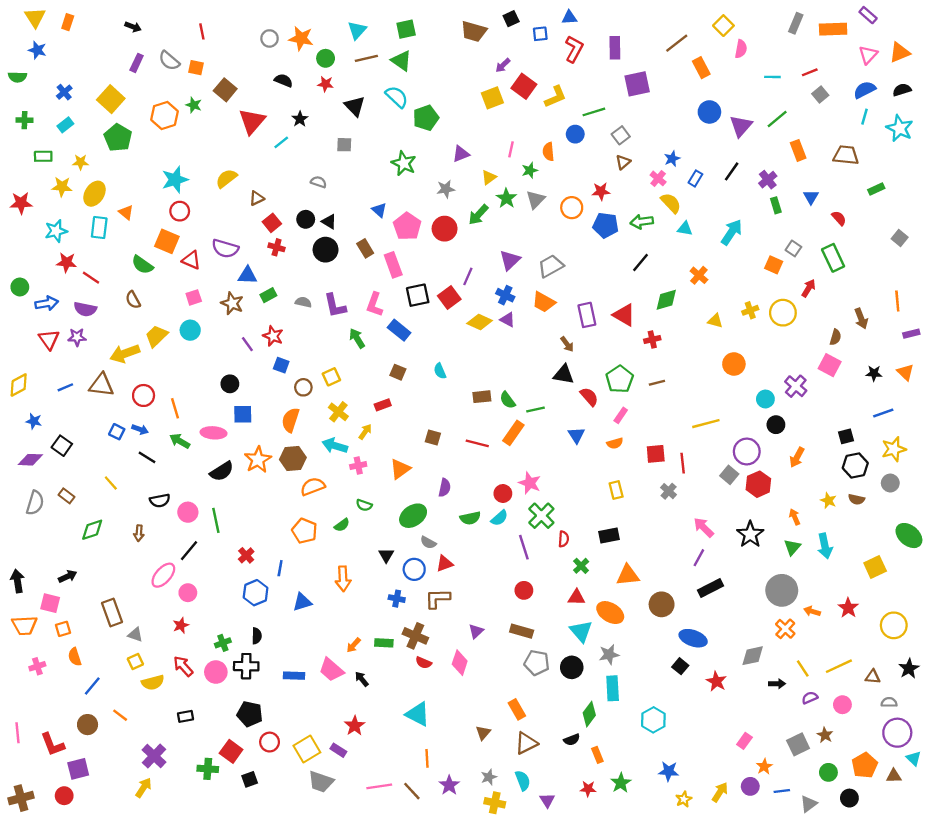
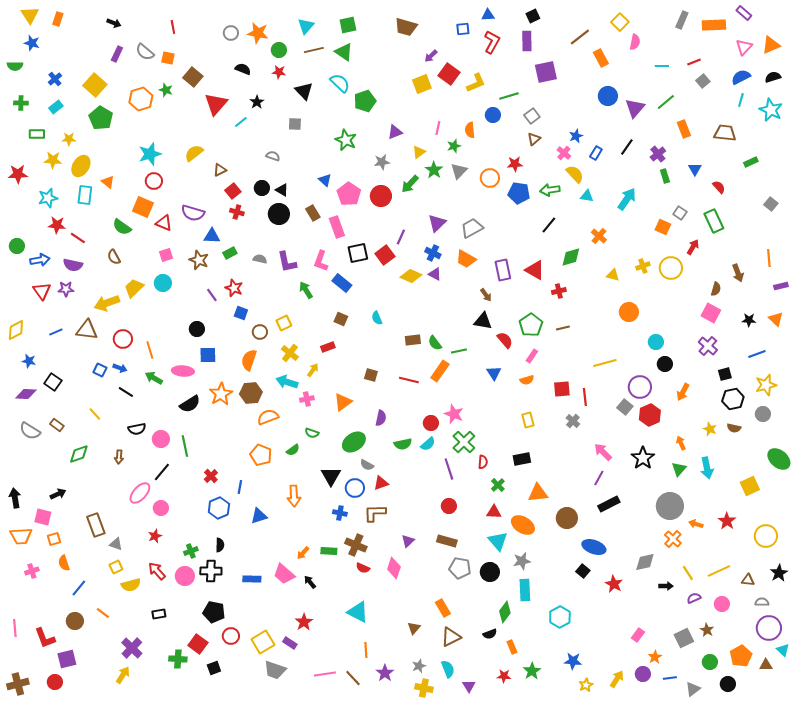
black square: (511, 19) -> (533, 16), moved
purple cross: (796, 386) -> (708, 346), moved
gray semicircle: (35, 503) -> (30, 431), turned 105
black triangle: (386, 555) -> (331, 476), size x1.5

